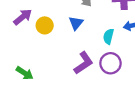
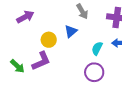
yellow circle: (45, 25) -> (49, 40), moved
purple L-shape: (83, 63) -> (41, 61), moved

